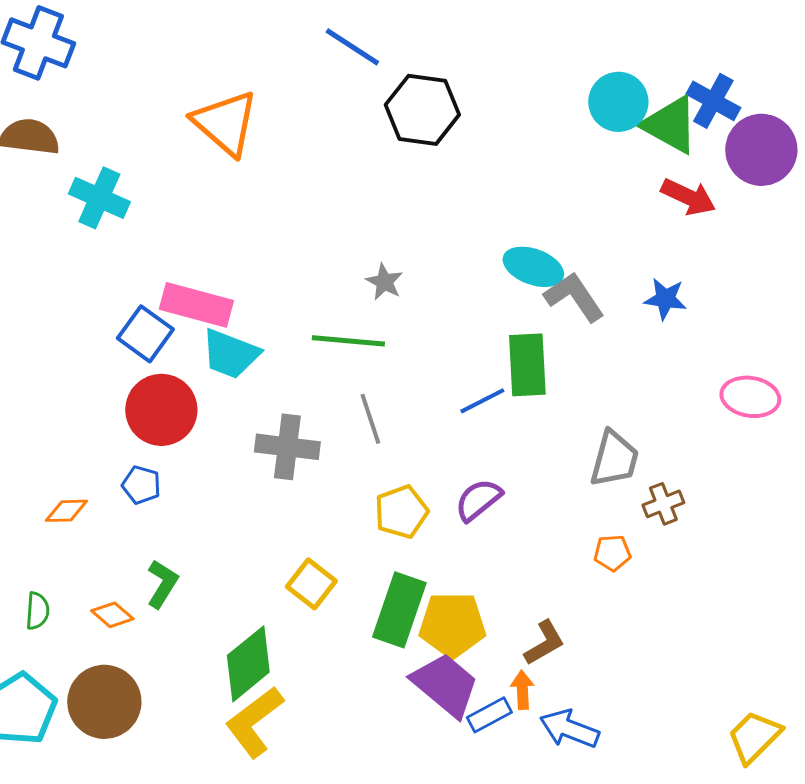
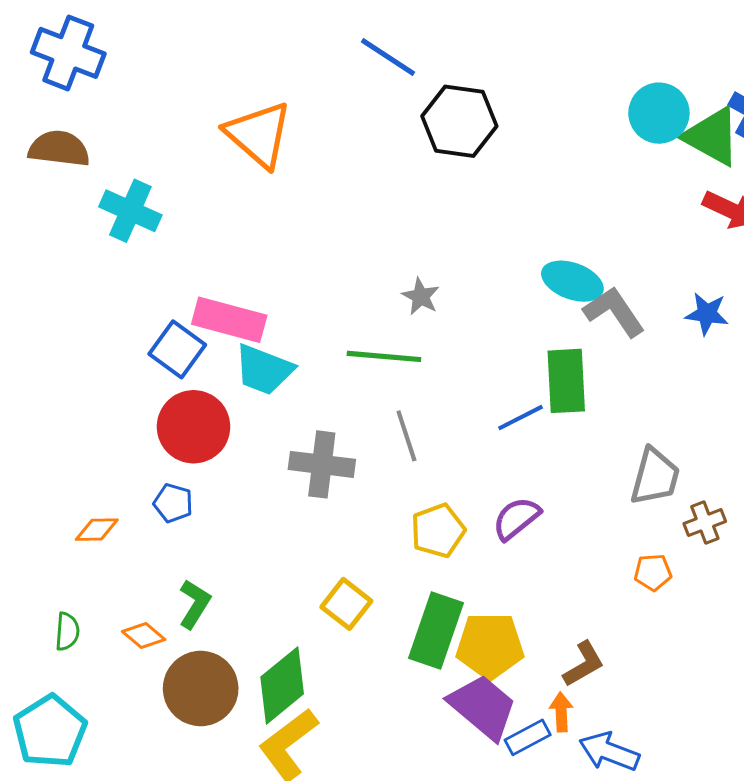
brown circle: (104, 702) -> (201, 689), moved

